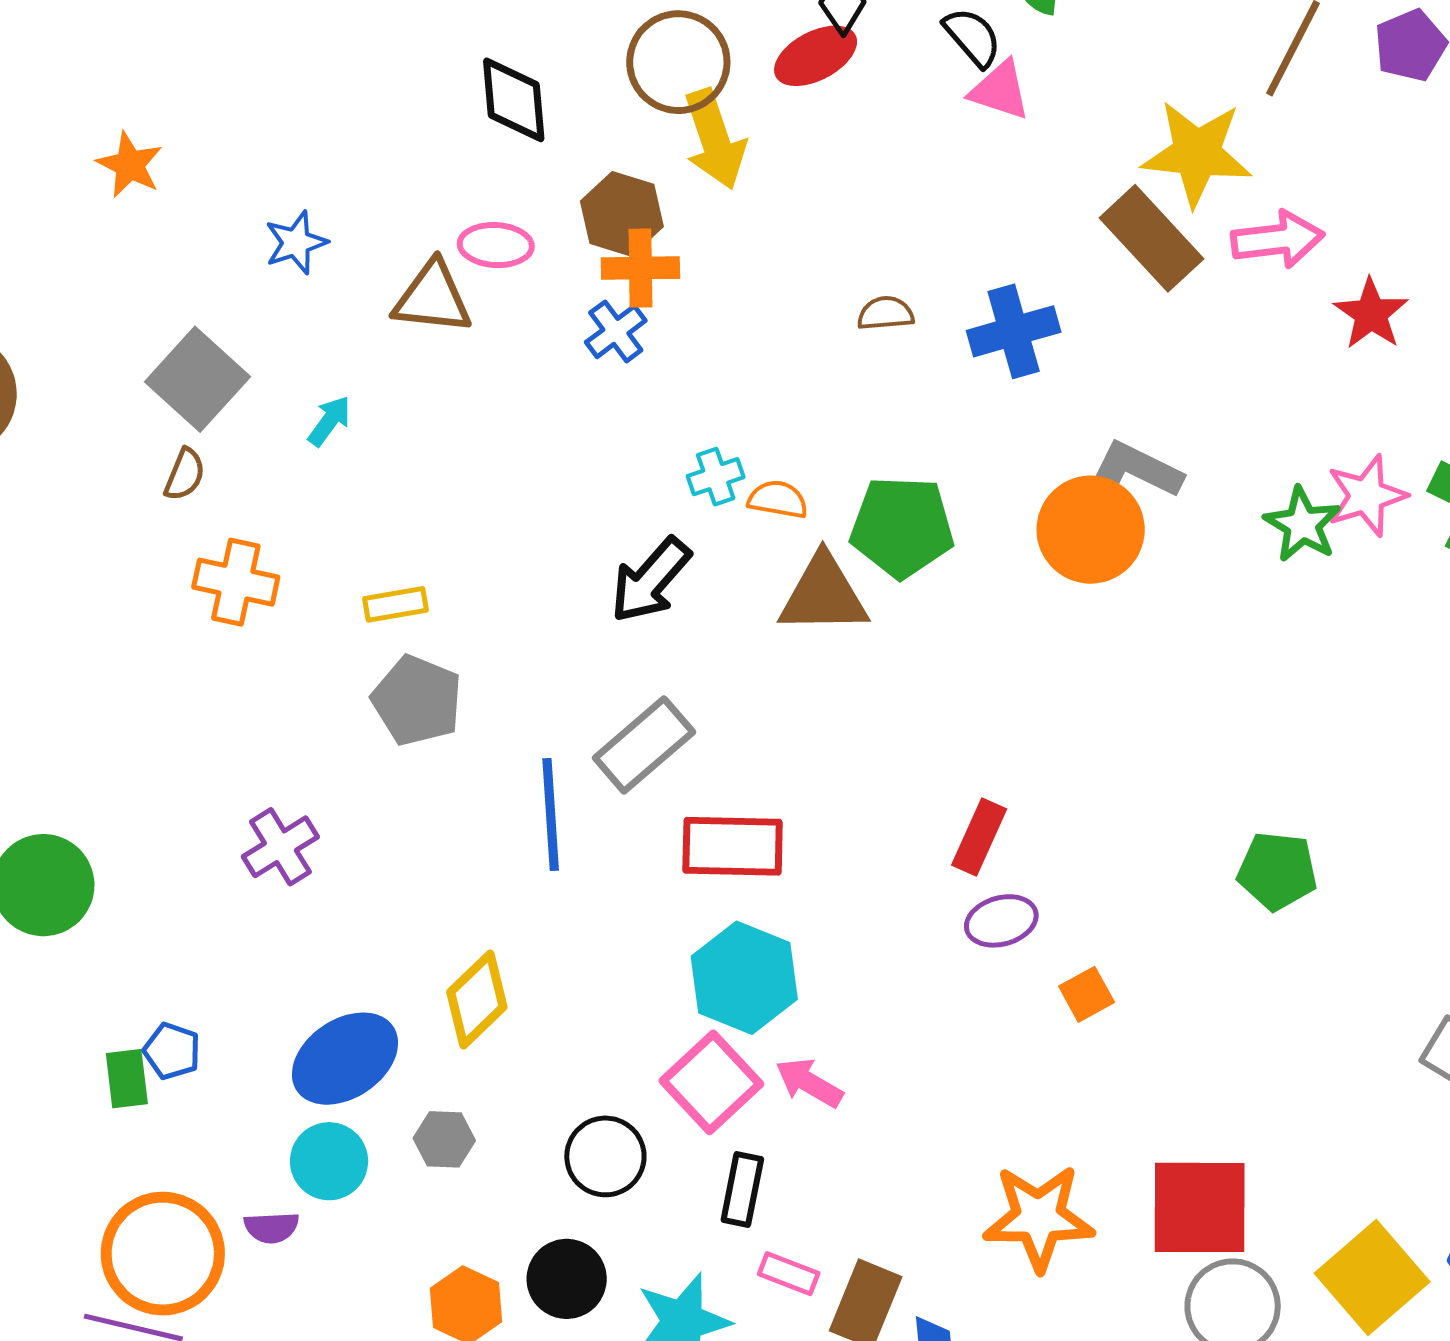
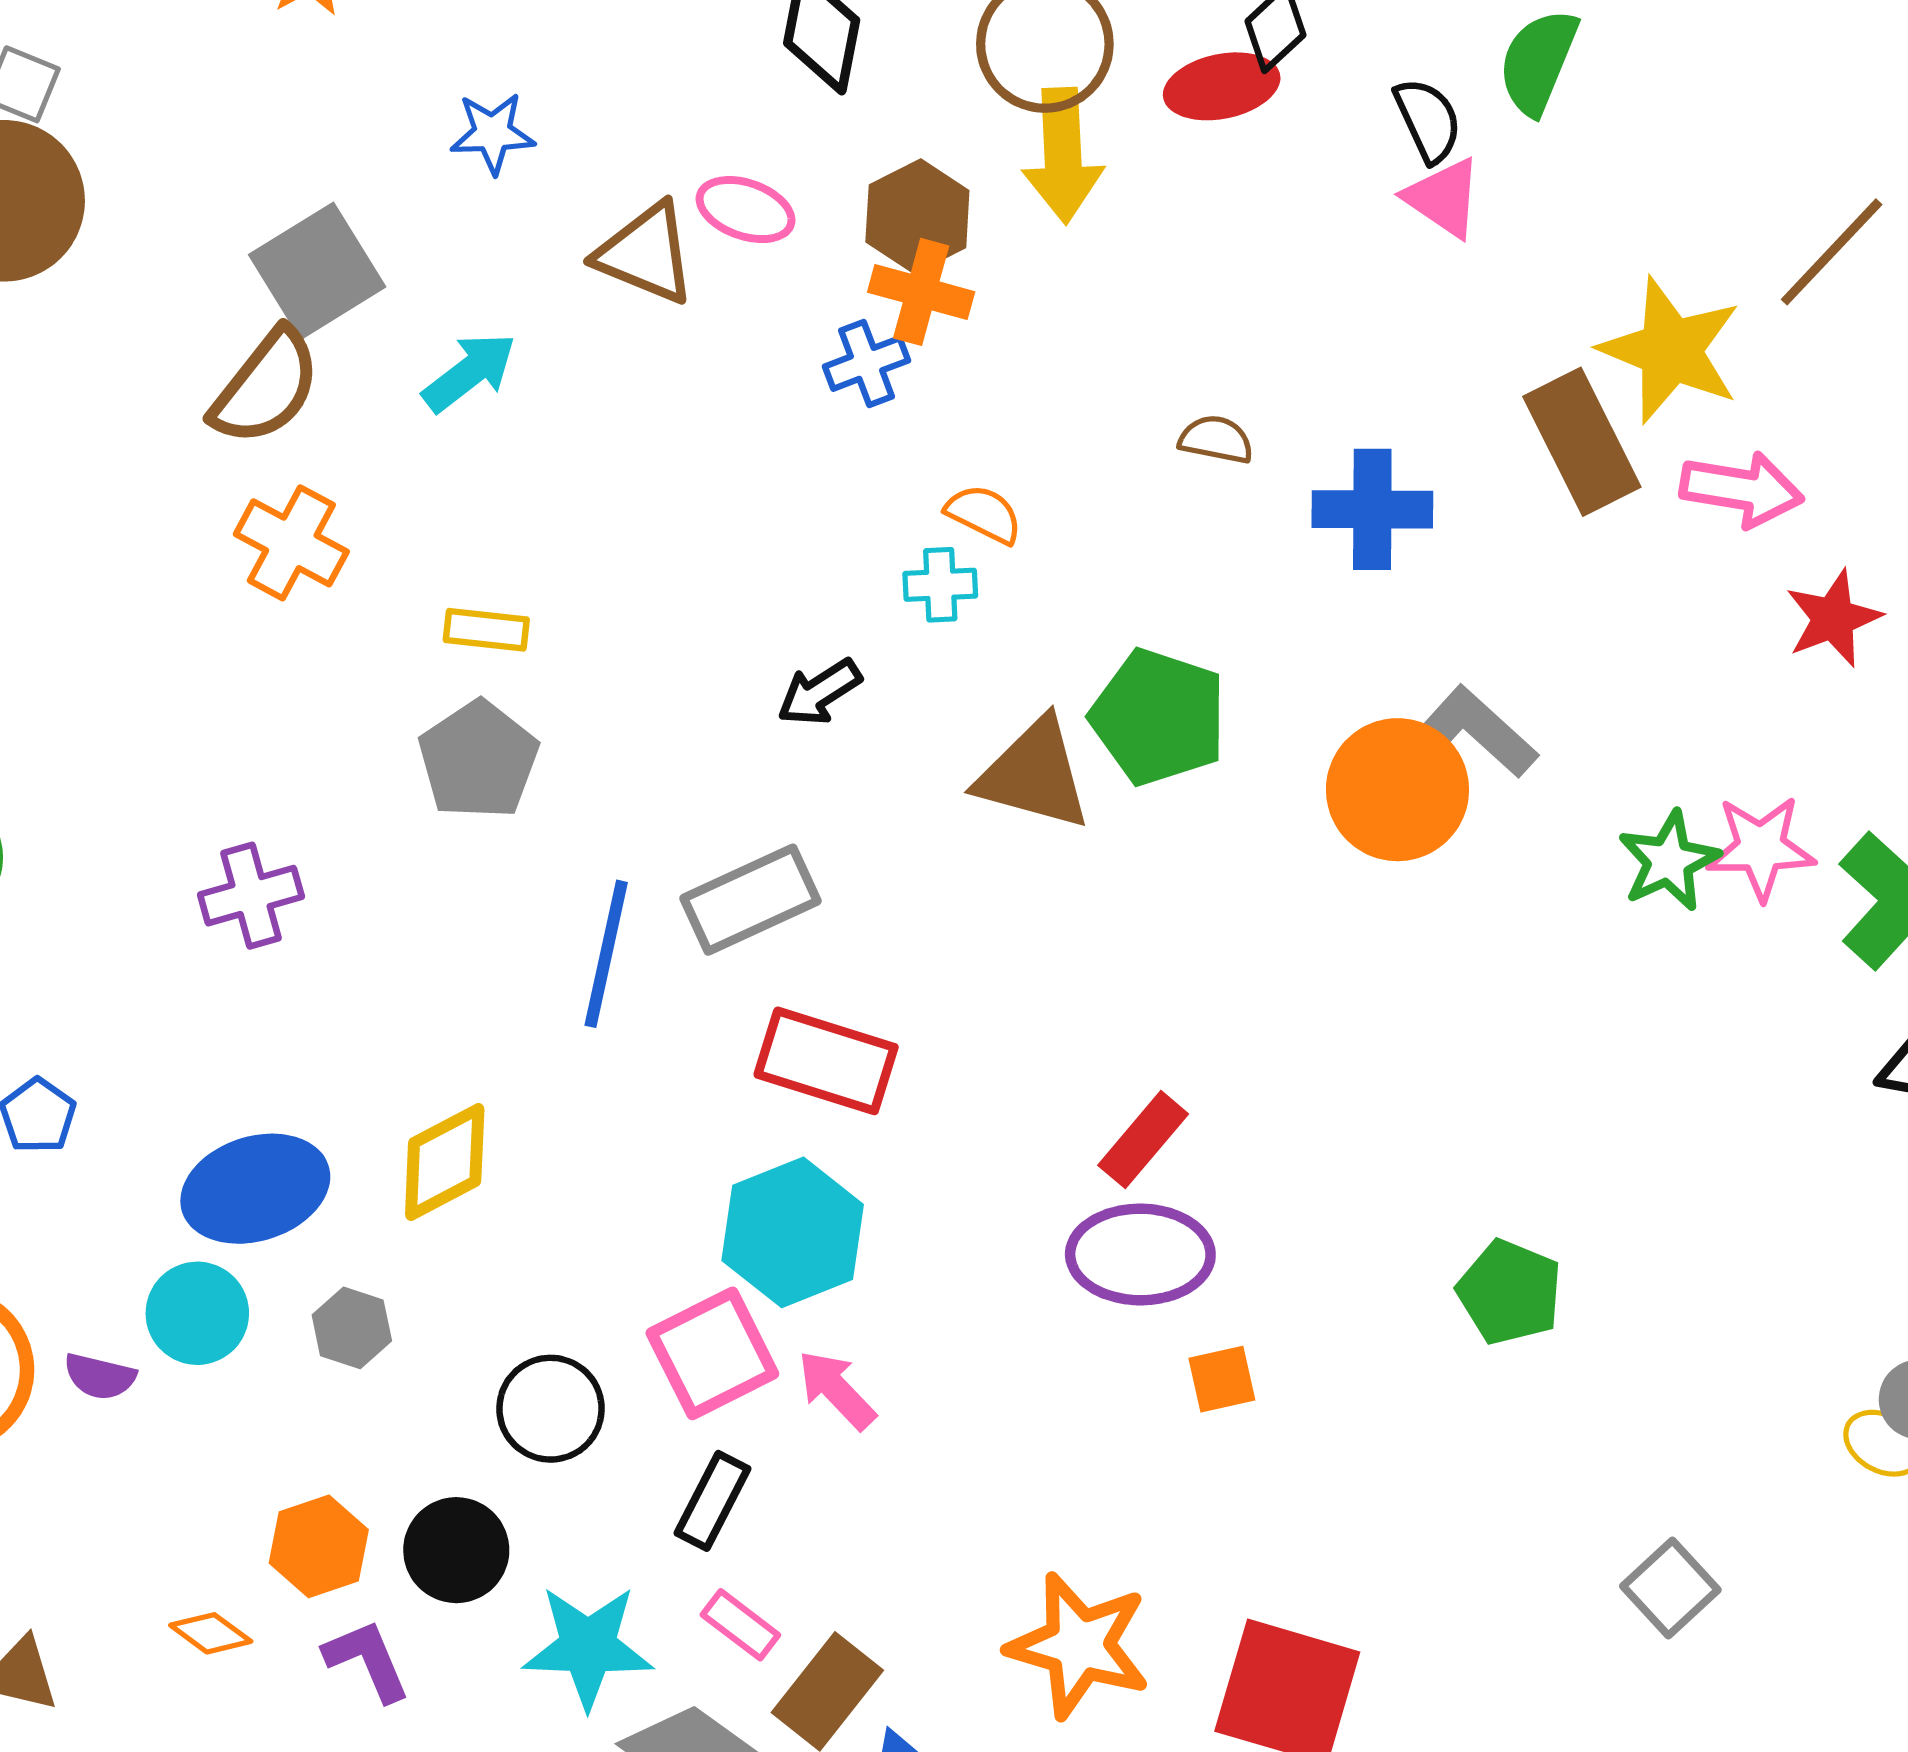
cyan arrow: (329, 421) -> (469, 372), size x1.4
brown semicircle: (185, 474) -> (266, 387), size x1.8
orange semicircle: (778, 499) -> (984, 514), moved
black arrow: (650, 580) -> (819, 692), size x0.7
purple ellipse: (1001, 921) -> (1140, 1254), size x1.5

